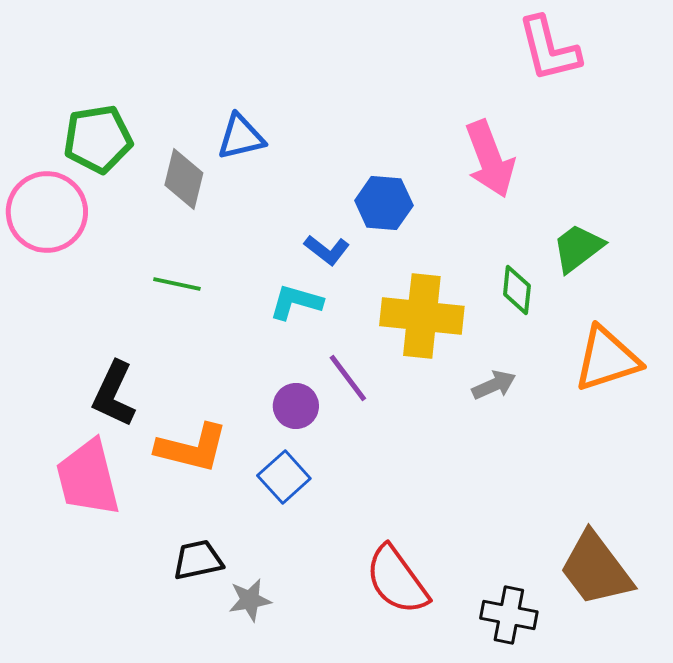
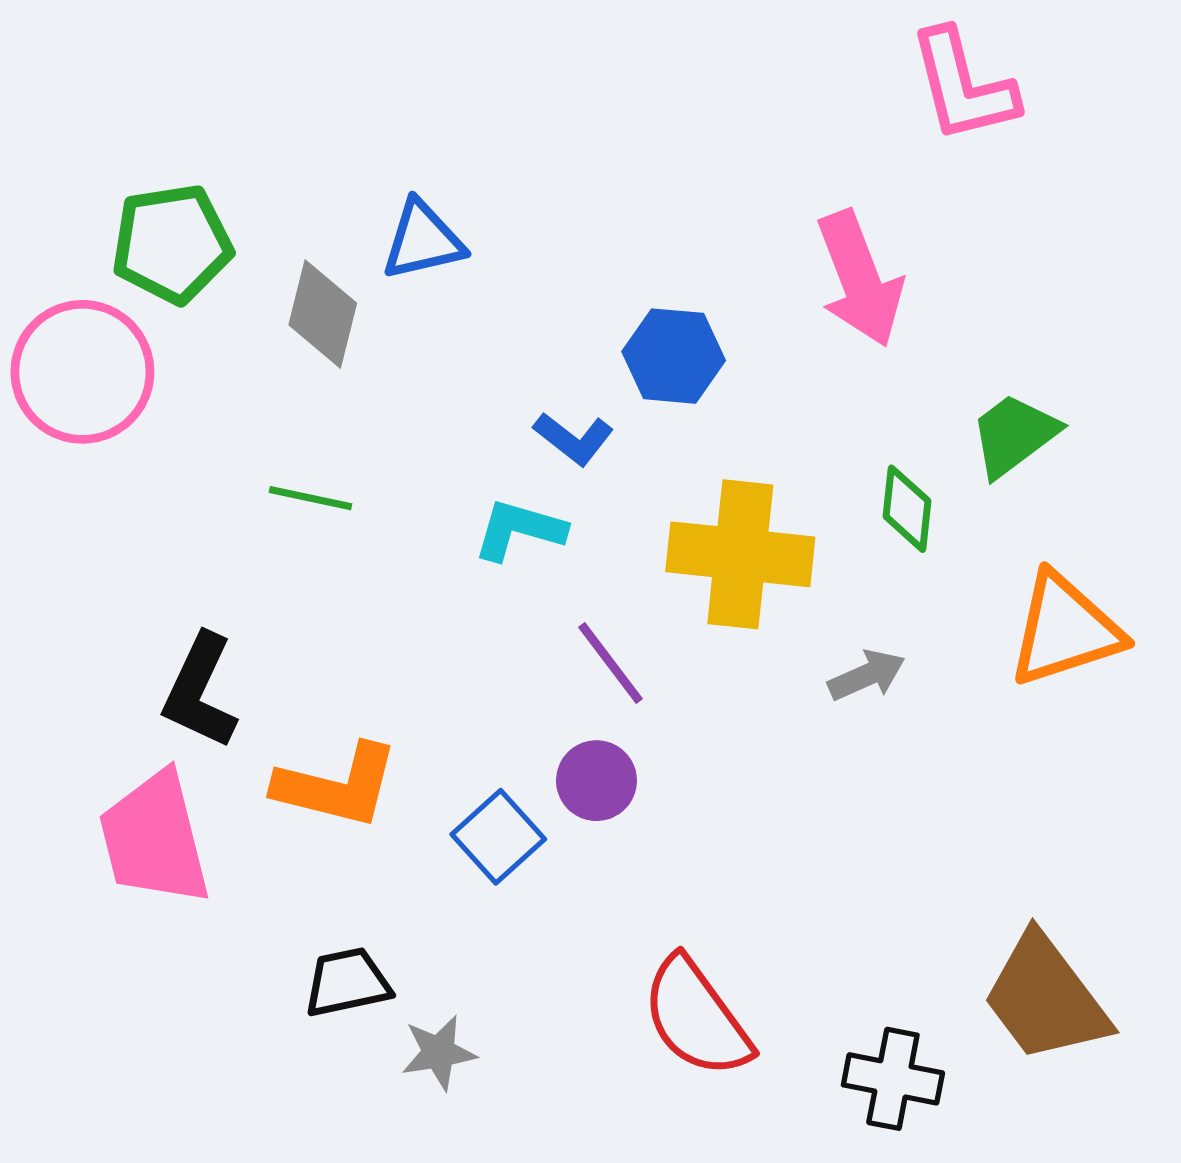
purple circle: (296, 406) -> (596, 781), moved

